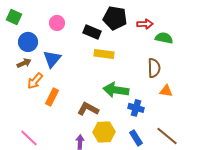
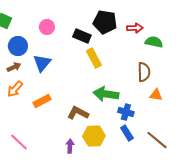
yellow rectangle: (104, 54) -> (94, 58), turned 54
orange arrow: (35, 81) -> (15, 89), moved
orange rectangle: (52, 97) -> (42, 101), turned 36
blue rectangle: (136, 138) -> (127, 133), moved

